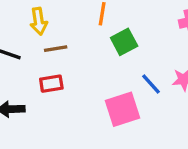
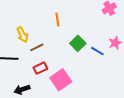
green square: (124, 42) -> (78, 43), moved
pink square: (123, 109) -> (61, 80), moved

